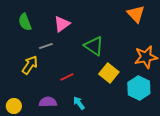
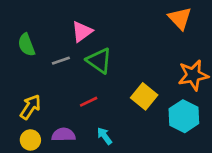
green semicircle: (25, 22) -> (26, 45), moved
green triangle: (94, 46) -> (99, 61), moved
yellow arrow: (30, 65) -> (30, 107), moved
yellow circle: (14, 106) -> (30, 140), moved

